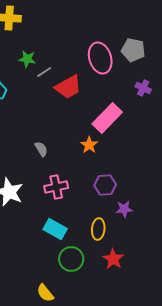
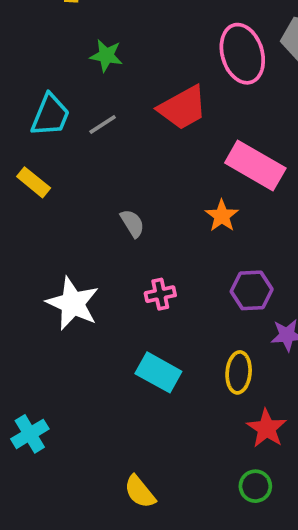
gray line: (44, 72) -> (103, 125), moved
pink rectangle: (107, 118) -> (255, 166), turned 76
pink cross: (56, 187) -> (160, 294), size x0.7
green circle: (71, 259) -> (255, 486), moved, size x0.7

